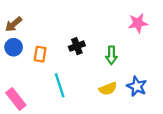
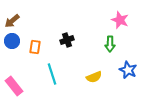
pink star: (138, 23) -> (120, 20), turned 30
green arrow: (111, 55) -> (110, 44), moved
blue star: (137, 86) -> (128, 70), moved

